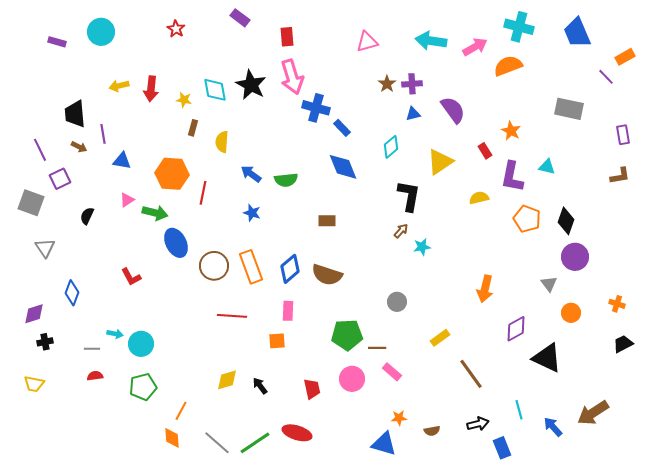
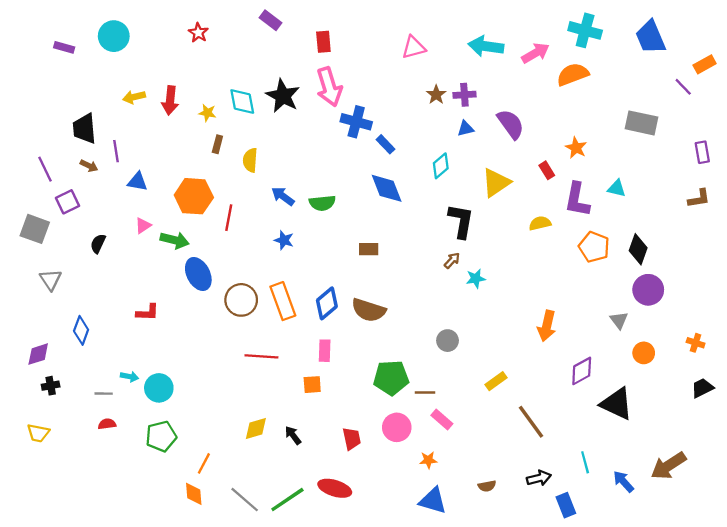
red L-shape: (131, 277) -> (148, 312), turned -60
orange star: (399, 418) -> (428, 460), moved

